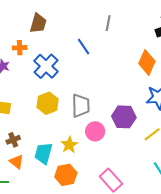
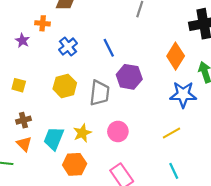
blue line: (84, 47) -> (109, 48), moved
blue cross: (46, 66) -> (68, 47), size x0.7
purple hexagon: (124, 117) -> (129, 77), moved
pink circle: (95, 131) -> (118, 131), moved

